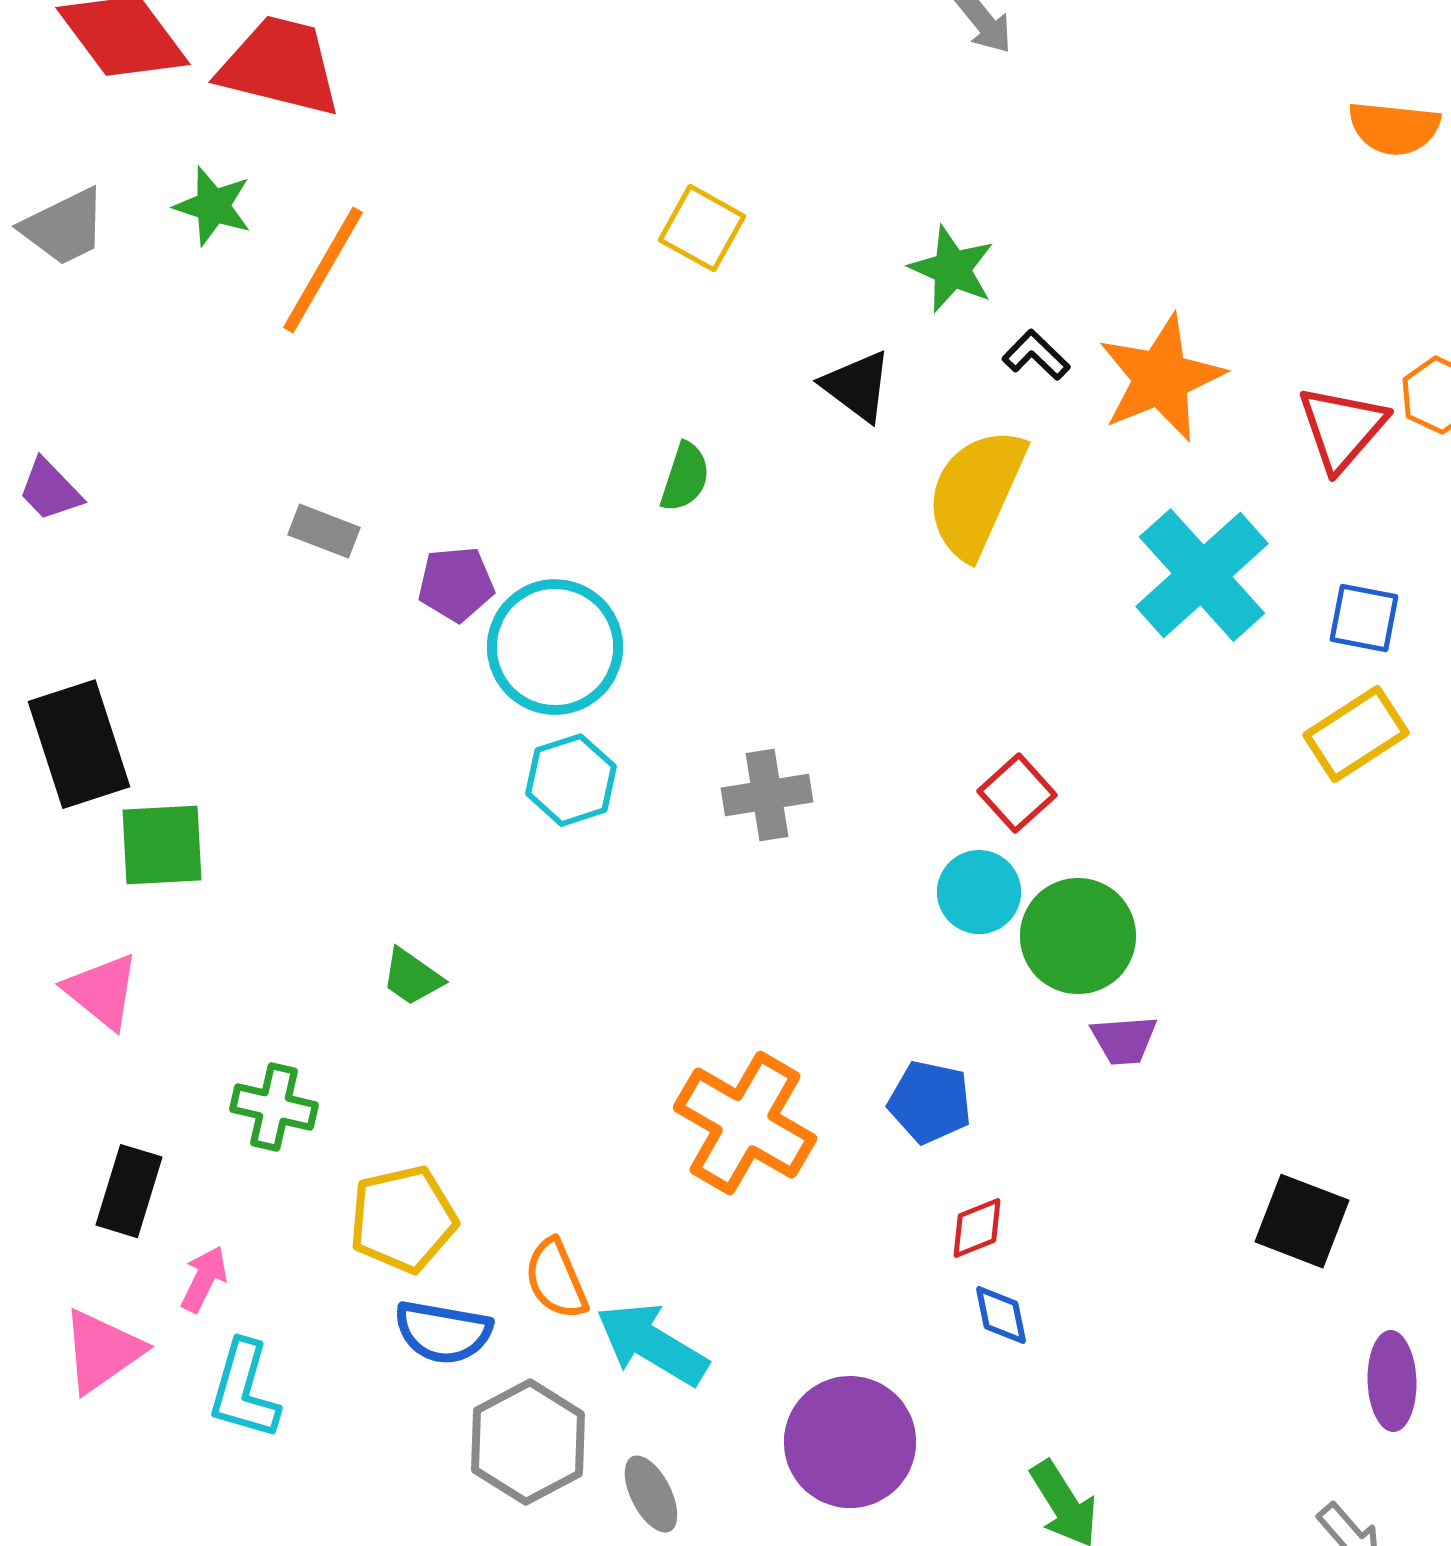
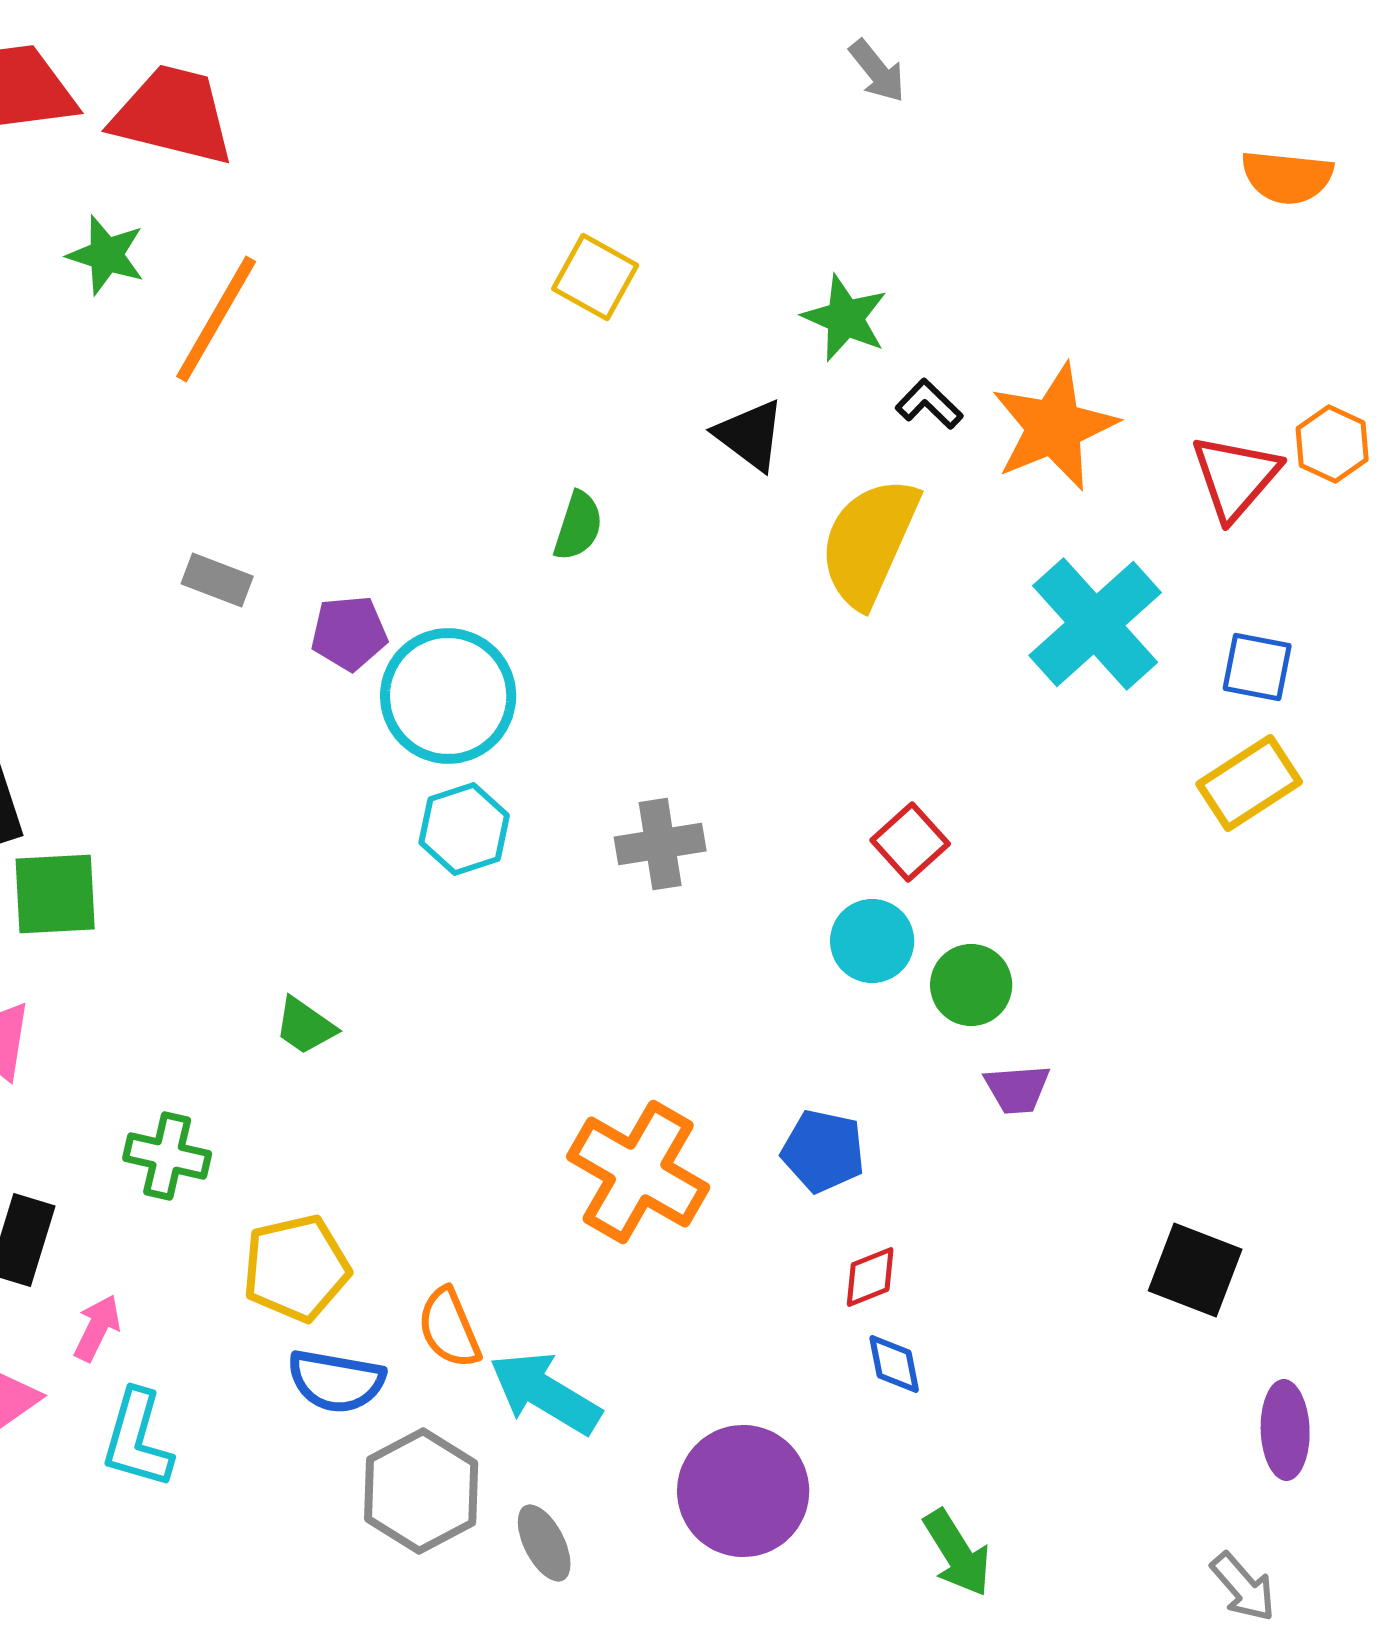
green circle: (1078, 936) -> (971, 985), size x0.7

